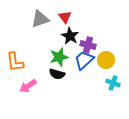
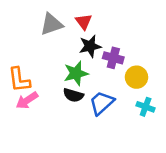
black star: (70, 36) -> (90, 46), turned 30
blue trapezoid: (84, 60) -> (102, 103), moved
pink arrow: (28, 86) -> (27, 100), moved

